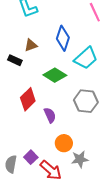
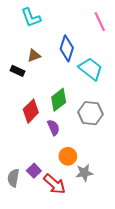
cyan trapezoid: (86, 58) -> (90, 69), turned -100
green diamond: (55, 75) -> (59, 100), moved, turned -70

